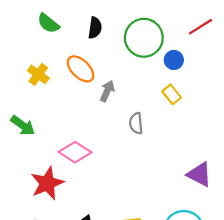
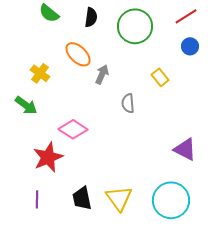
blue circle: (174, 60) -> (190, 46), moved
yellow cross: (38, 74) -> (40, 73), moved

